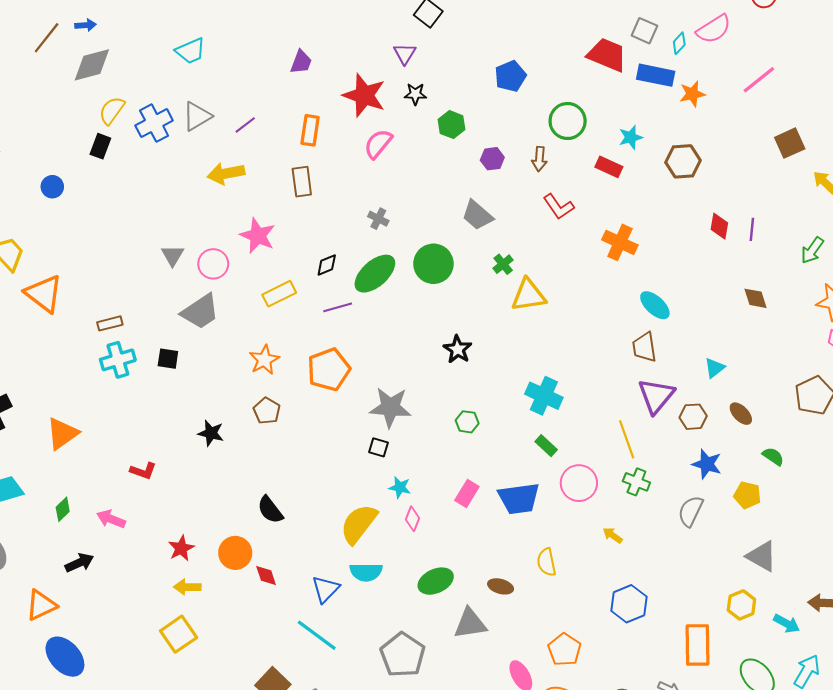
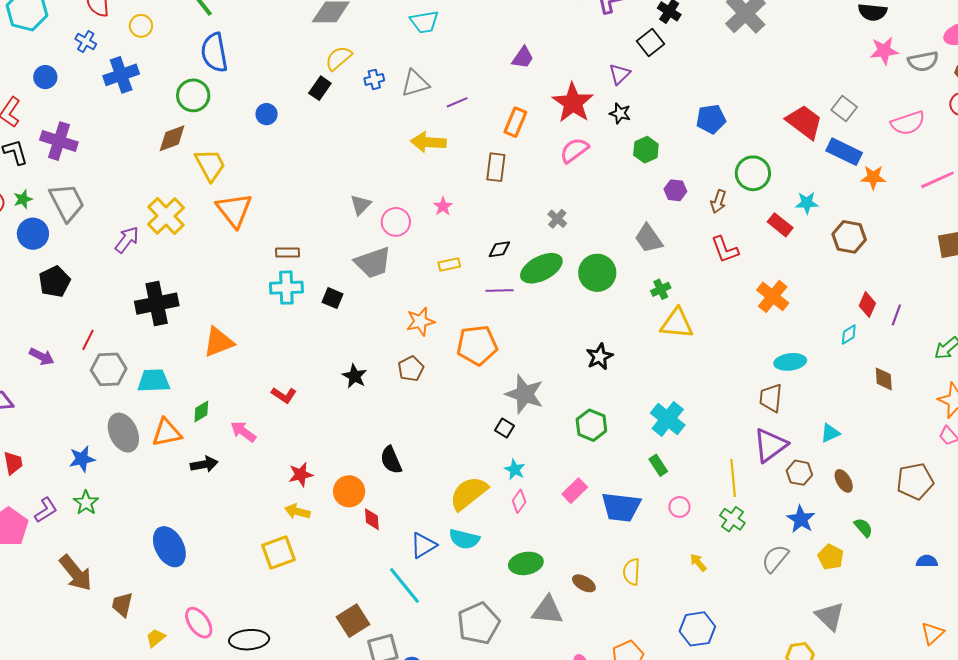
cyan diamond: (679, 43) -> (849, 335), moved
blue cross: (154, 123) -> (374, 79), size x0.6
pink star: (258, 236) -> (443, 206), size x0.6
yellow rectangle: (279, 294) -> (449, 264), size x0.7
cyan ellipse: (655, 305) -> (790, 362), turned -64
green hexagon: (467, 422) -> (591, 425), size x1.4
pink circle: (579, 483) -> (679, 507), size x0.6
orange triangle: (41, 605) -> (167, 433), moved

